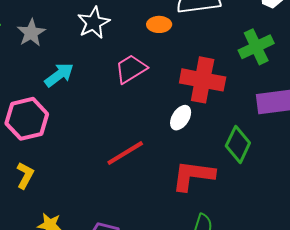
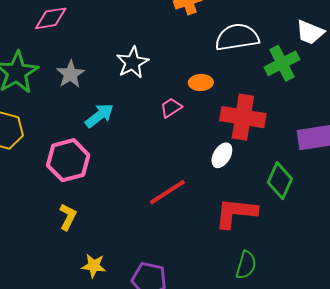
orange ellipse: (159, 24) -> (201, 83), moved
green cross: (256, 47) -> (282, 63), moved
pink trapezoid: (131, 69) -> (171, 108), size x0.7

